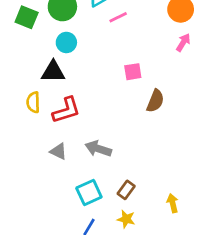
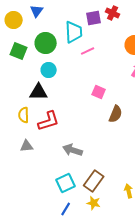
pink square: (133, 72) -> (99, 92), turned 32
gray triangle: (58, 151) -> (27, 146), moved, turned -32
brown rectangle: (126, 190) -> (94, 181), size x1.5

